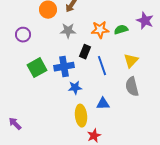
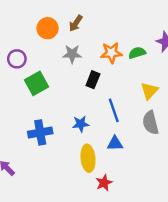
blue line: (102, 66) -> (114, 110), moved
blue cross: (64, 67) -> (40, 132), moved
green square: (37, 68) -> (36, 83), moved

